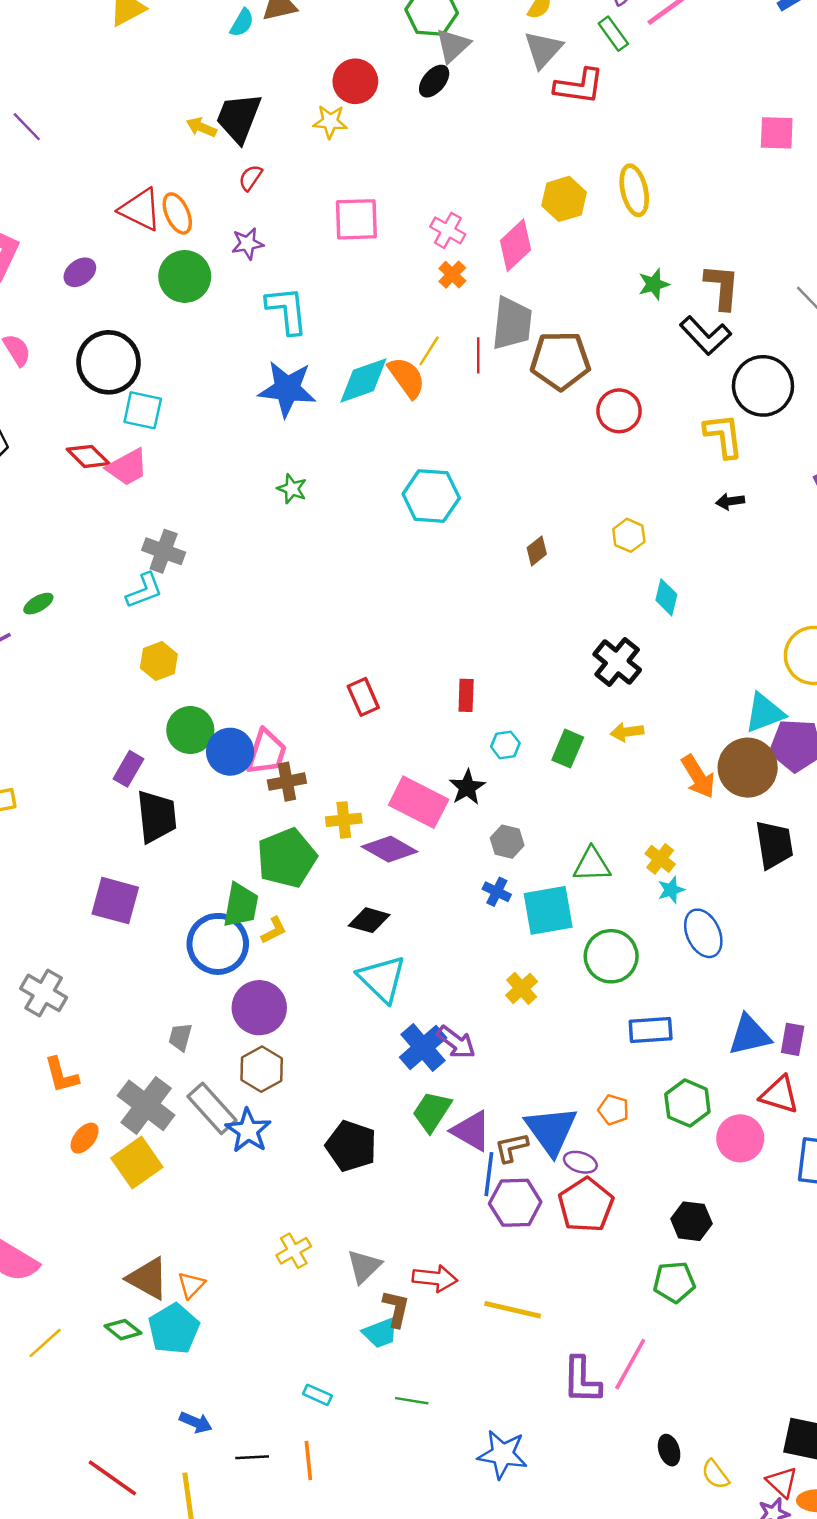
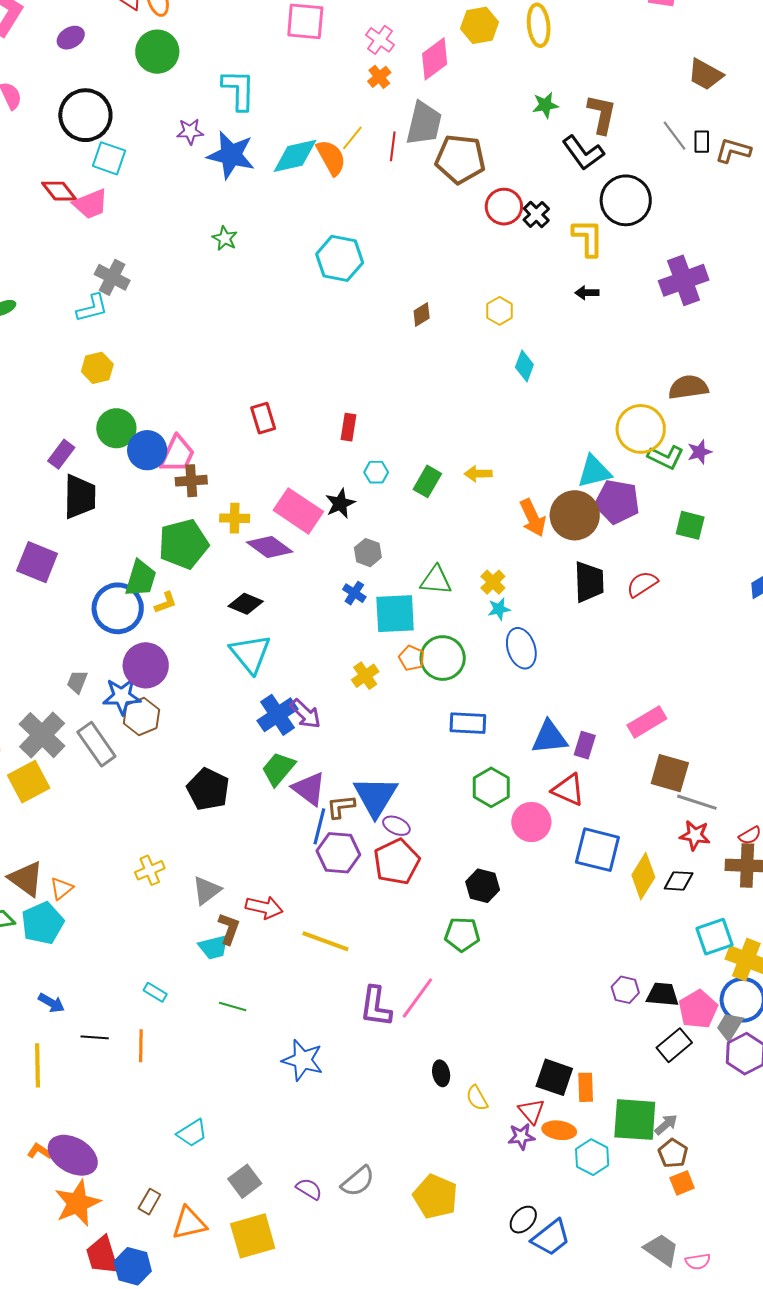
purple star: (247, 244) -> (190, 131), moved
black cross: (617, 662) -> (536, 214), moved, size x0.7
orange pentagon: (613, 1110) -> (412, 658), moved
blue star: (248, 1131) -> (122, 696), moved, turned 30

